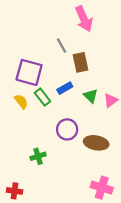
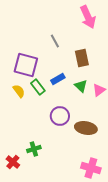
pink arrow: (84, 19) -> (88, 17), moved
brown rectangle: (80, 62) -> (82, 58), moved
green cross: (38, 156) -> (34, 149), moved
red cross: (15, 191) -> (13, 162), moved, turned 32

